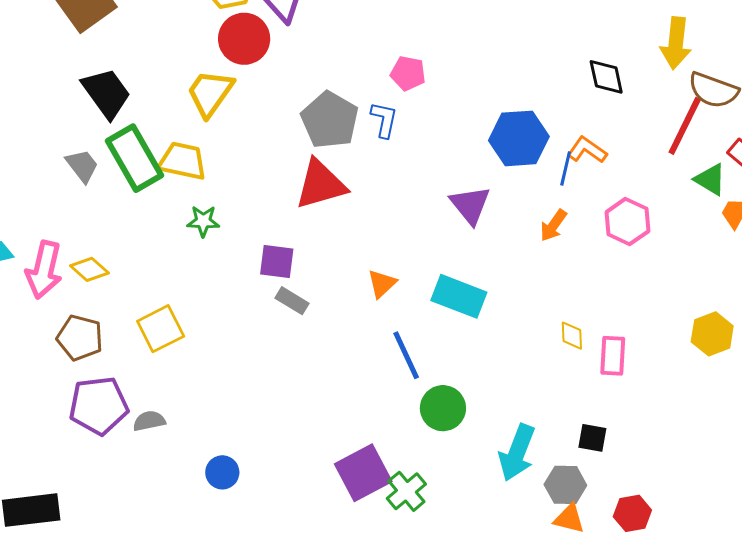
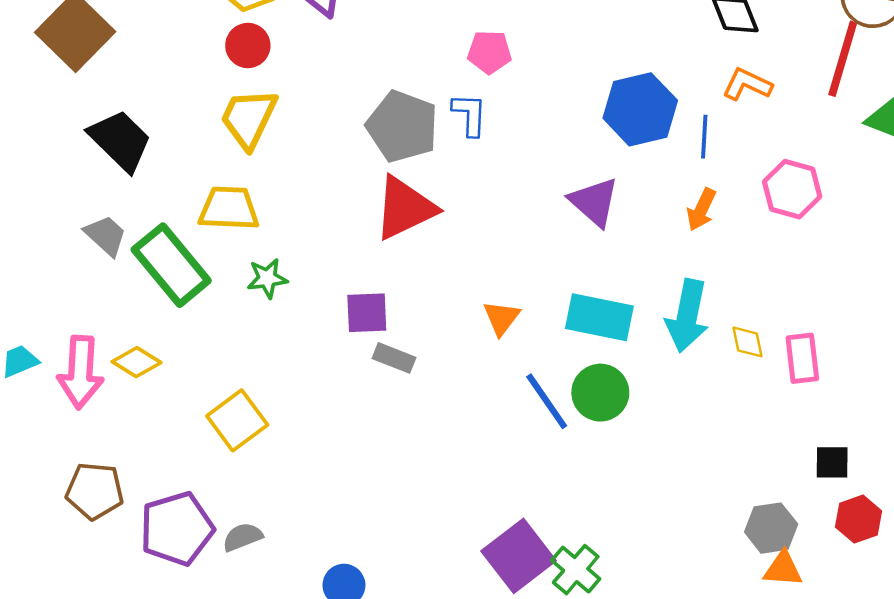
red circle: (244, 39) -> (248, 45), moved, size x0.7
orange L-shape: (587, 150) -> (747, 84), moved
green rectangle: (134, 158) -> (171, 265), moved
brown pentagon: (80, 338) -> (95, 491), moved
green circle: (443, 408) -> (600, 393), moved
black square: (592, 438) -> (832, 462), moved
cyan arrow: (517, 453) -> (687, 316), moved
red hexagon: (632, 513) -> (859, 519), moved

